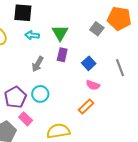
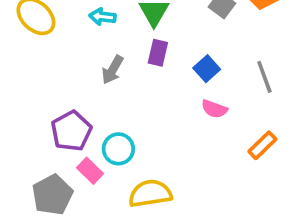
cyan circle: (40, 94) -> (118, 149), moved
orange rectangle: (86, 107) -> (262, 145), moved

